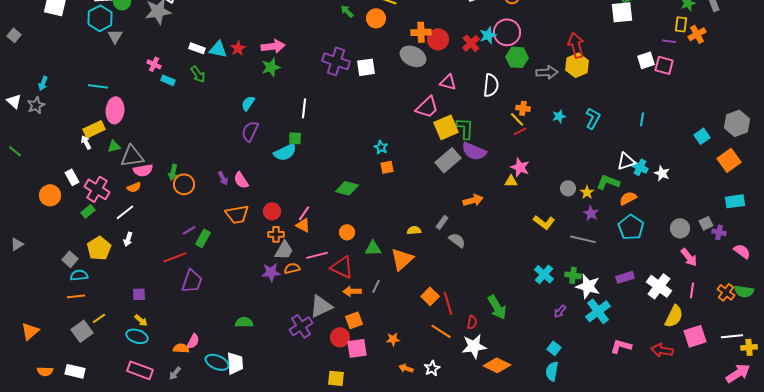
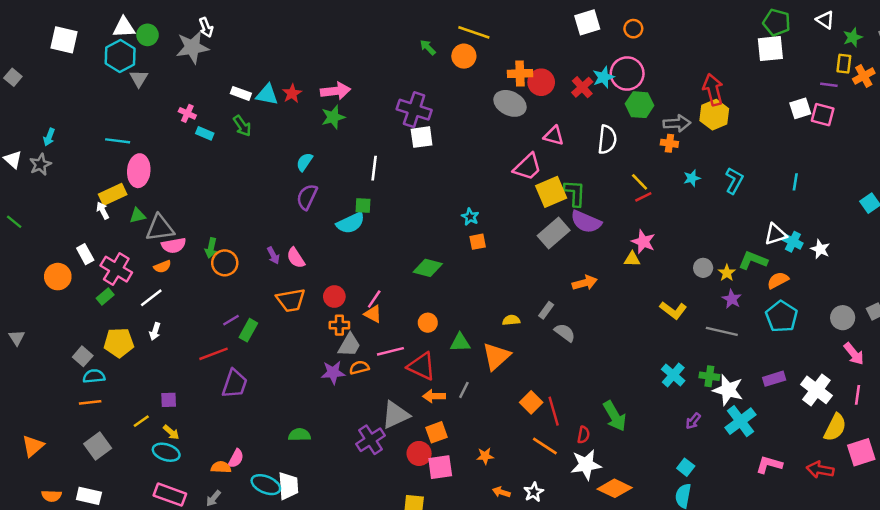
white square: (366, 67) -> (422, 137), moved
orange cross: (523, 108) -> (669, 143), moved
gray triangle: (17, 244) -> (17, 338), turned -32
yellow pentagon: (99, 248) -> (119, 343), turned 30
yellow line: (99, 318) -> (141, 421), moved

